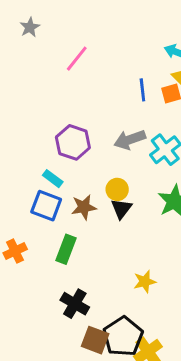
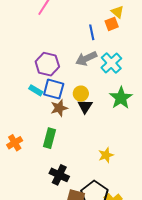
blue line: (142, 90) -> (92, 32), moved
blue square: (46, 206) -> (54, 89), moved

